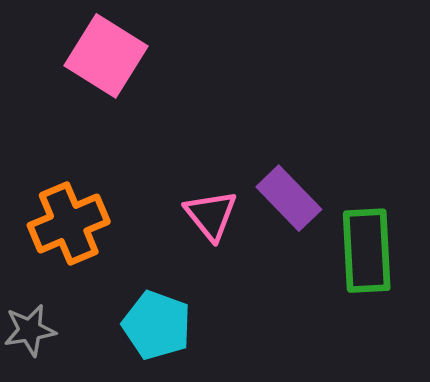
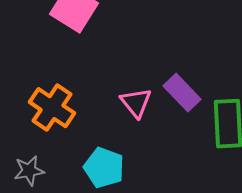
orange cross: (69, 224) -> (52, 108), turned -33

